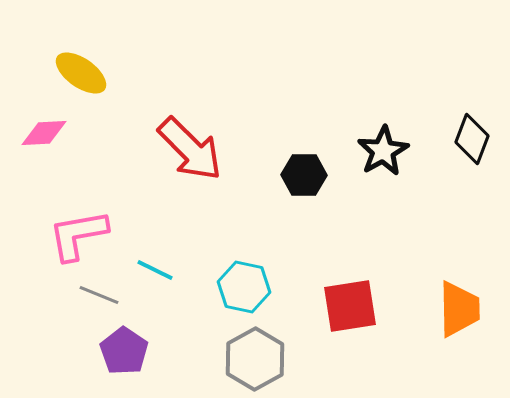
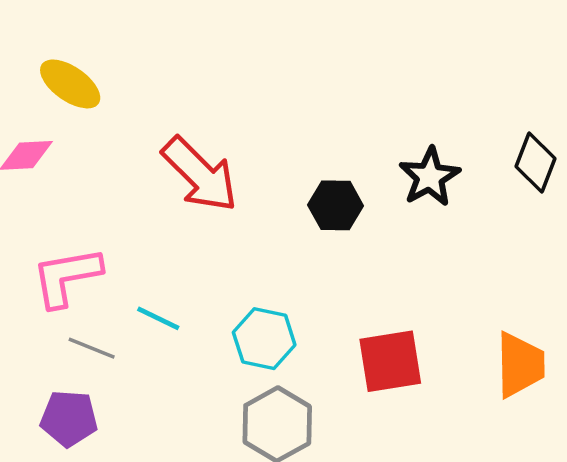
purple pentagon: (124, 351) -> (69, 418), moved, turned -30

